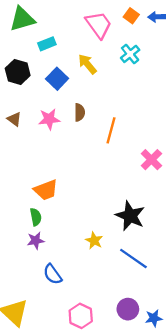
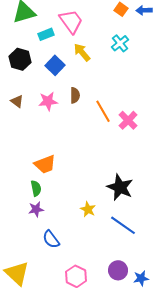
pink trapezoid: (99, 25) -> (71, 21), moved
orange line: (111, 130) -> (103, 111), turned -45
pink cross: (151, 160) -> (128, 120), moved

